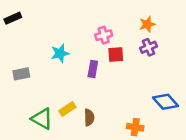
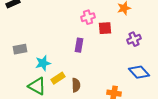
purple cross: (148, 47) -> (134, 39), moved
cyan star: (60, 53) -> (43, 63), moved
red square: (116, 55) -> (105, 28), moved

